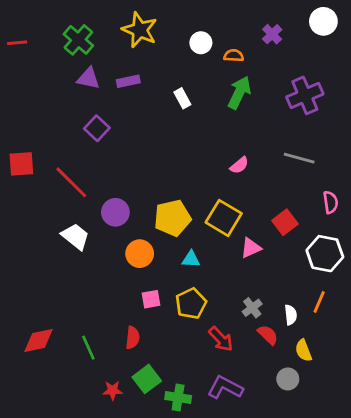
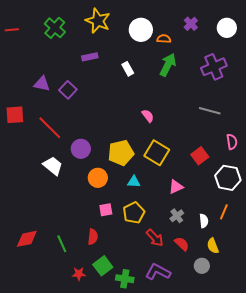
white circle: (323, 21) -> (227, 28), moved
white circle: (201, 43) -> (141, 30), size x1.5
purple triangle: (88, 78) -> (42, 84), moved
pink semicircle: (239, 165) -> (148, 116), moved, turned -88
pink triangle: (251, 248) -> (176, 187), moved
red semicircle: (268, 335) -> (182, 244), moved

